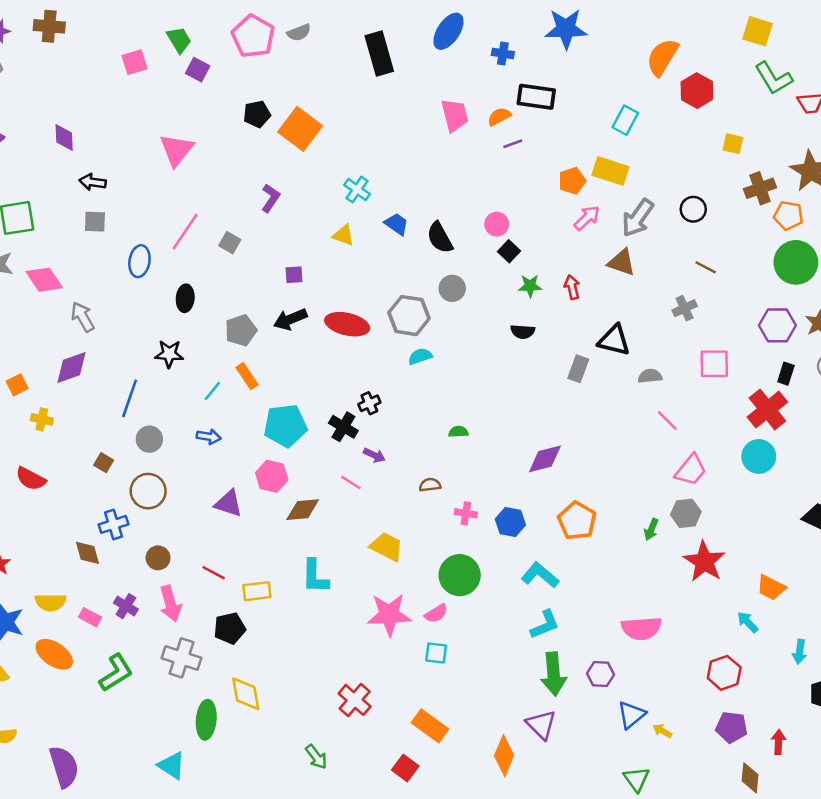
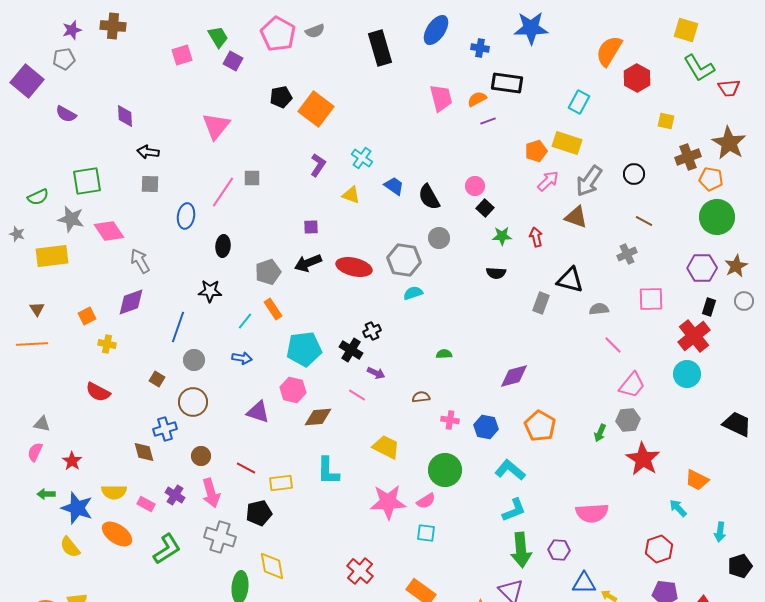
purple L-shape: (270, 198) -> (318, 165), moved
gray square: (230, 243) -> (252, 178), moved, turned -30
blue triangle: (631, 715) -> (584, 583), turned 40

